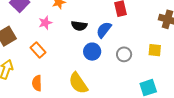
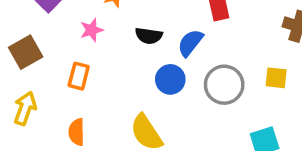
orange rectangle: (38, 50) -> (79, 76), turned 56
gray circle: (124, 54) -> (224, 85), size x1.5

